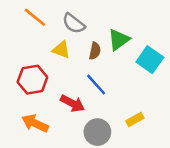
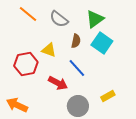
green triangle: (119, 40) -> (95, 19), moved
yellow triangle: (61, 50) -> (49, 50), moved
cyan square: (150, 60) -> (102, 43), moved
orange arrow: (35, 123) -> (17, 105), moved

